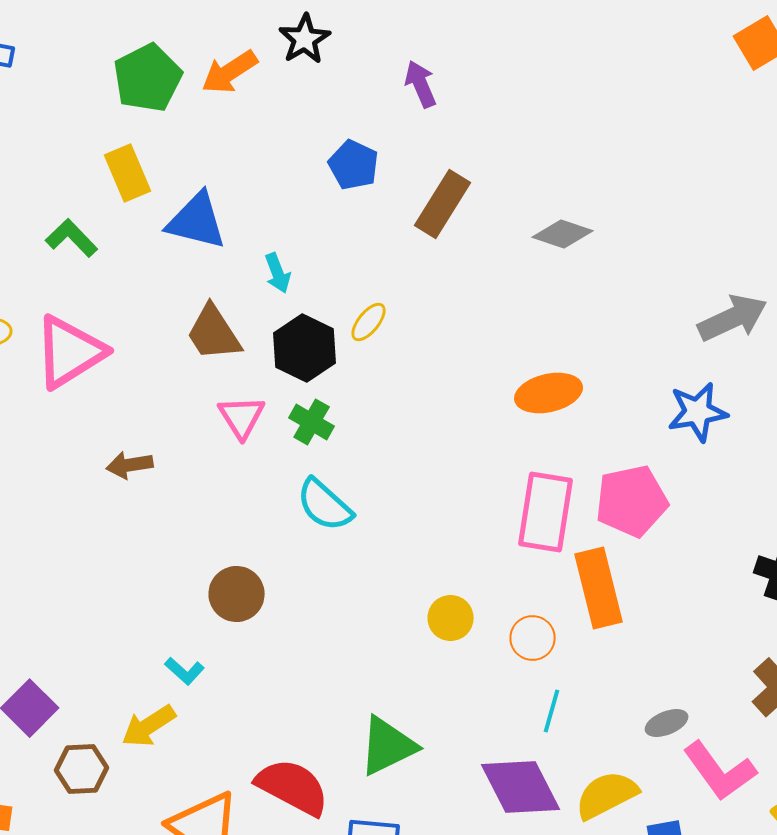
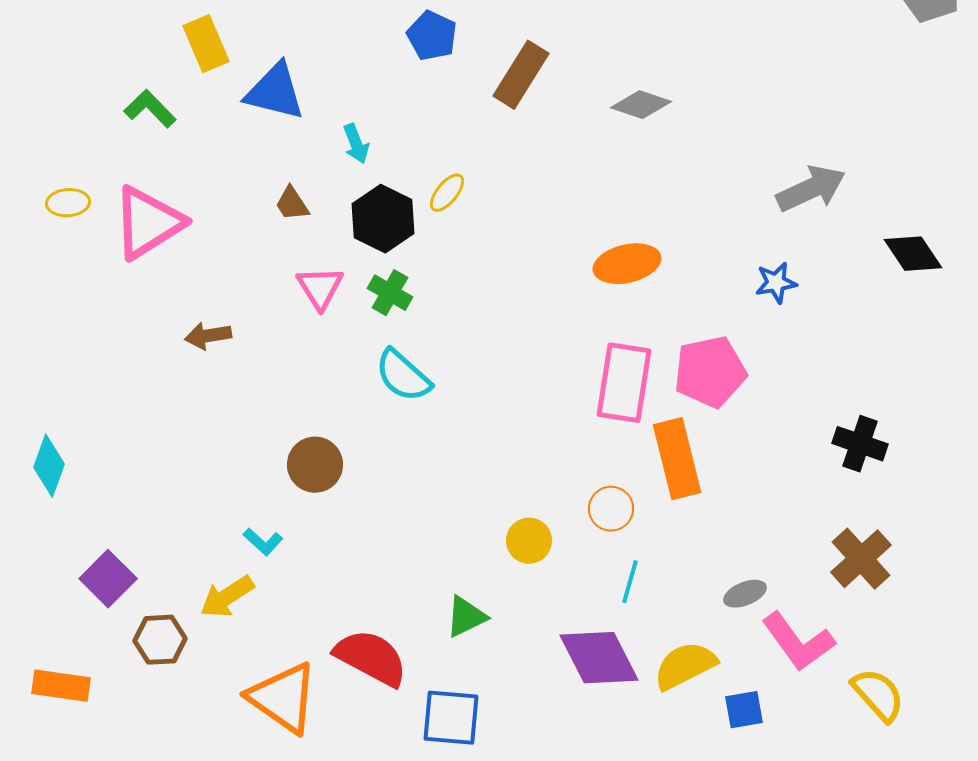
brown trapezoid: (214, 333) -> (292, 204), size x0.6
blue star: (698, 412) -> (776, 283), size x0.7
yellow circle: (451, 618) -> (529, 541), moved
green triangle: (388, 746) -> (466, 617), size x0.7

